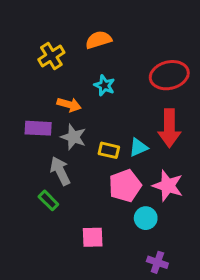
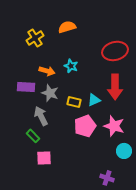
cyan star: (104, 85) -> (71, 66), moved
cyan circle: (146, 218) -> (124, 151), moved
pink square: (93, 237) -> (44, 158), moved

